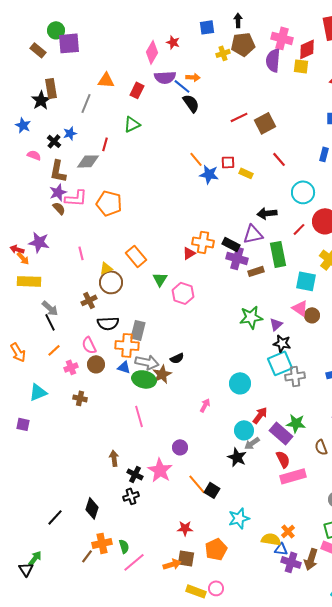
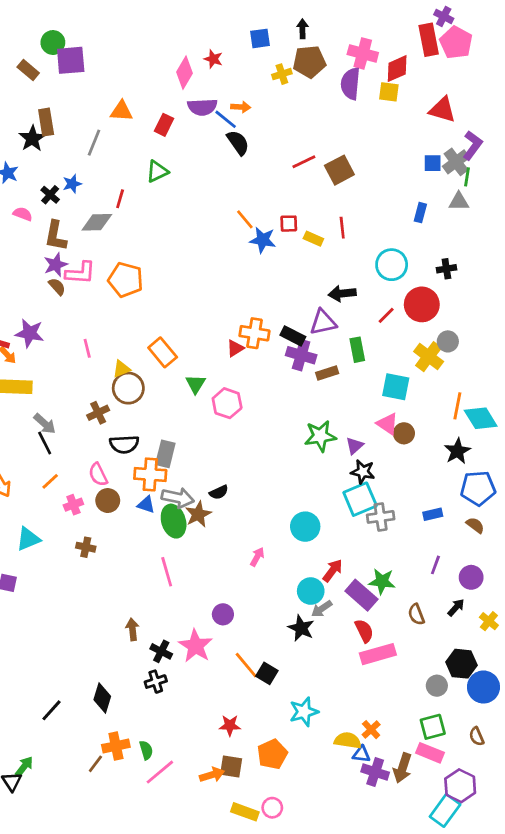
red line: (279, 159) -> (342, 228), moved, turned 35
green rectangle: (278, 254) -> (357, 350), size x0.7
green ellipse: (144, 379) -> (174, 521), turned 60

